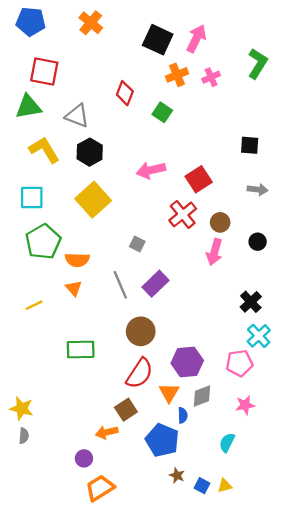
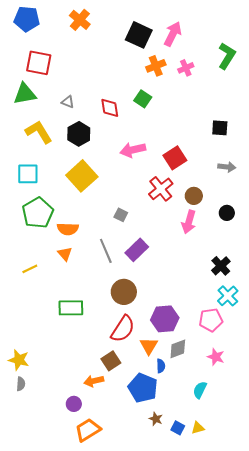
red diamond: (125, 93) -> (110, 108), moved, turned -30
gray triangle: (77, 116) -> (68, 102), size x0.6
pink star: (245, 405) -> (216, 357), turned 30

